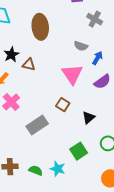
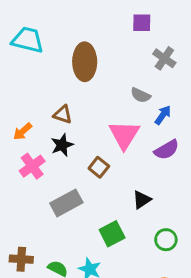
black star: (11, 55) -> (62, 145), moved
brown square: (63, 105) -> (99, 167), moved
green square: (79, 151) -> (112, 234), moved

